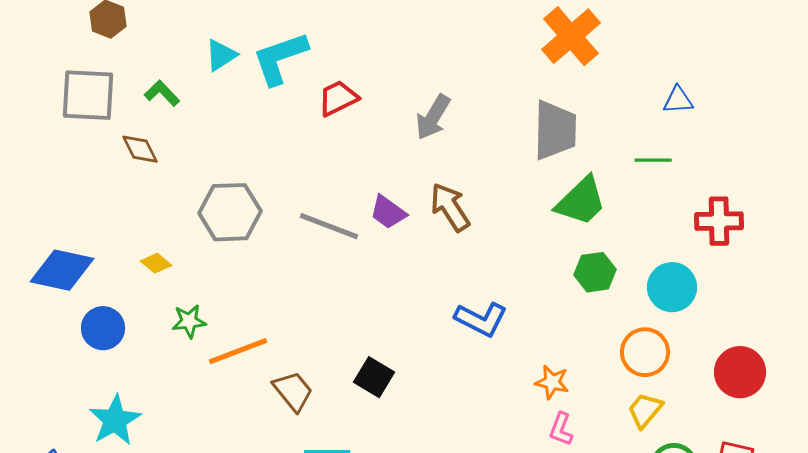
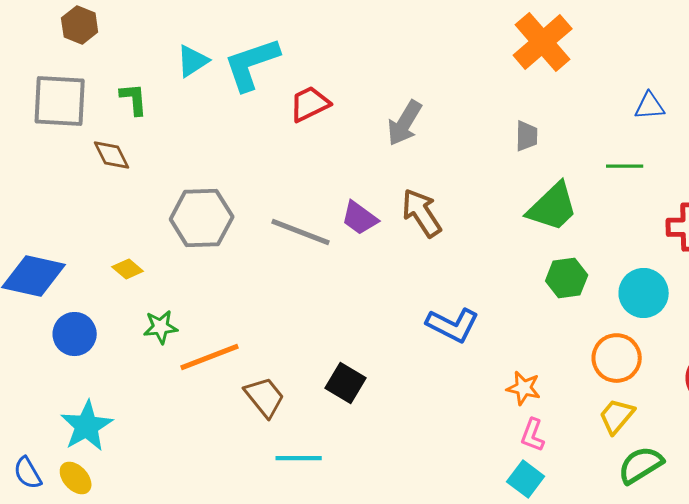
green L-shape: (162, 93) -> (134, 99), turned 39
gray trapezoid: (555, 130) -> (527, 136), size x0.5

